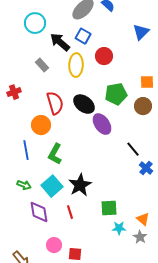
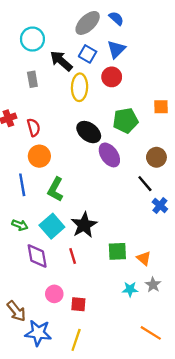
blue triangle: (141, 32) -> (116, 49), moved
gray rectangle: (42, 65) -> (32, 79), moved, turned 32
red semicircle: (55, 103) -> (34, 127), moved, size x0.7
brown circle: (143, 106) -> (156, 157), moved
orange triangle: (143, 219) -> (144, 258), moved
cyan star: (119, 228) -> (130, 289), moved

